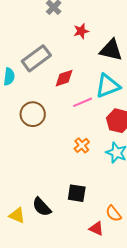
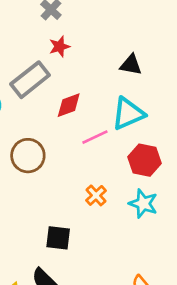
red star: (81, 31) -> (59, 47), moved
black triangle: (111, 50) -> (131, 65), size x0.7
black square: (77, 193) -> (58, 238), moved

